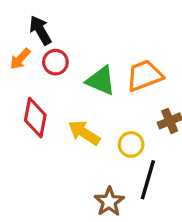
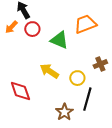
orange trapezoid: (144, 76) -> (85, 24), moved
red diamond: (35, 118) -> (20, 91), moved, turned -30

